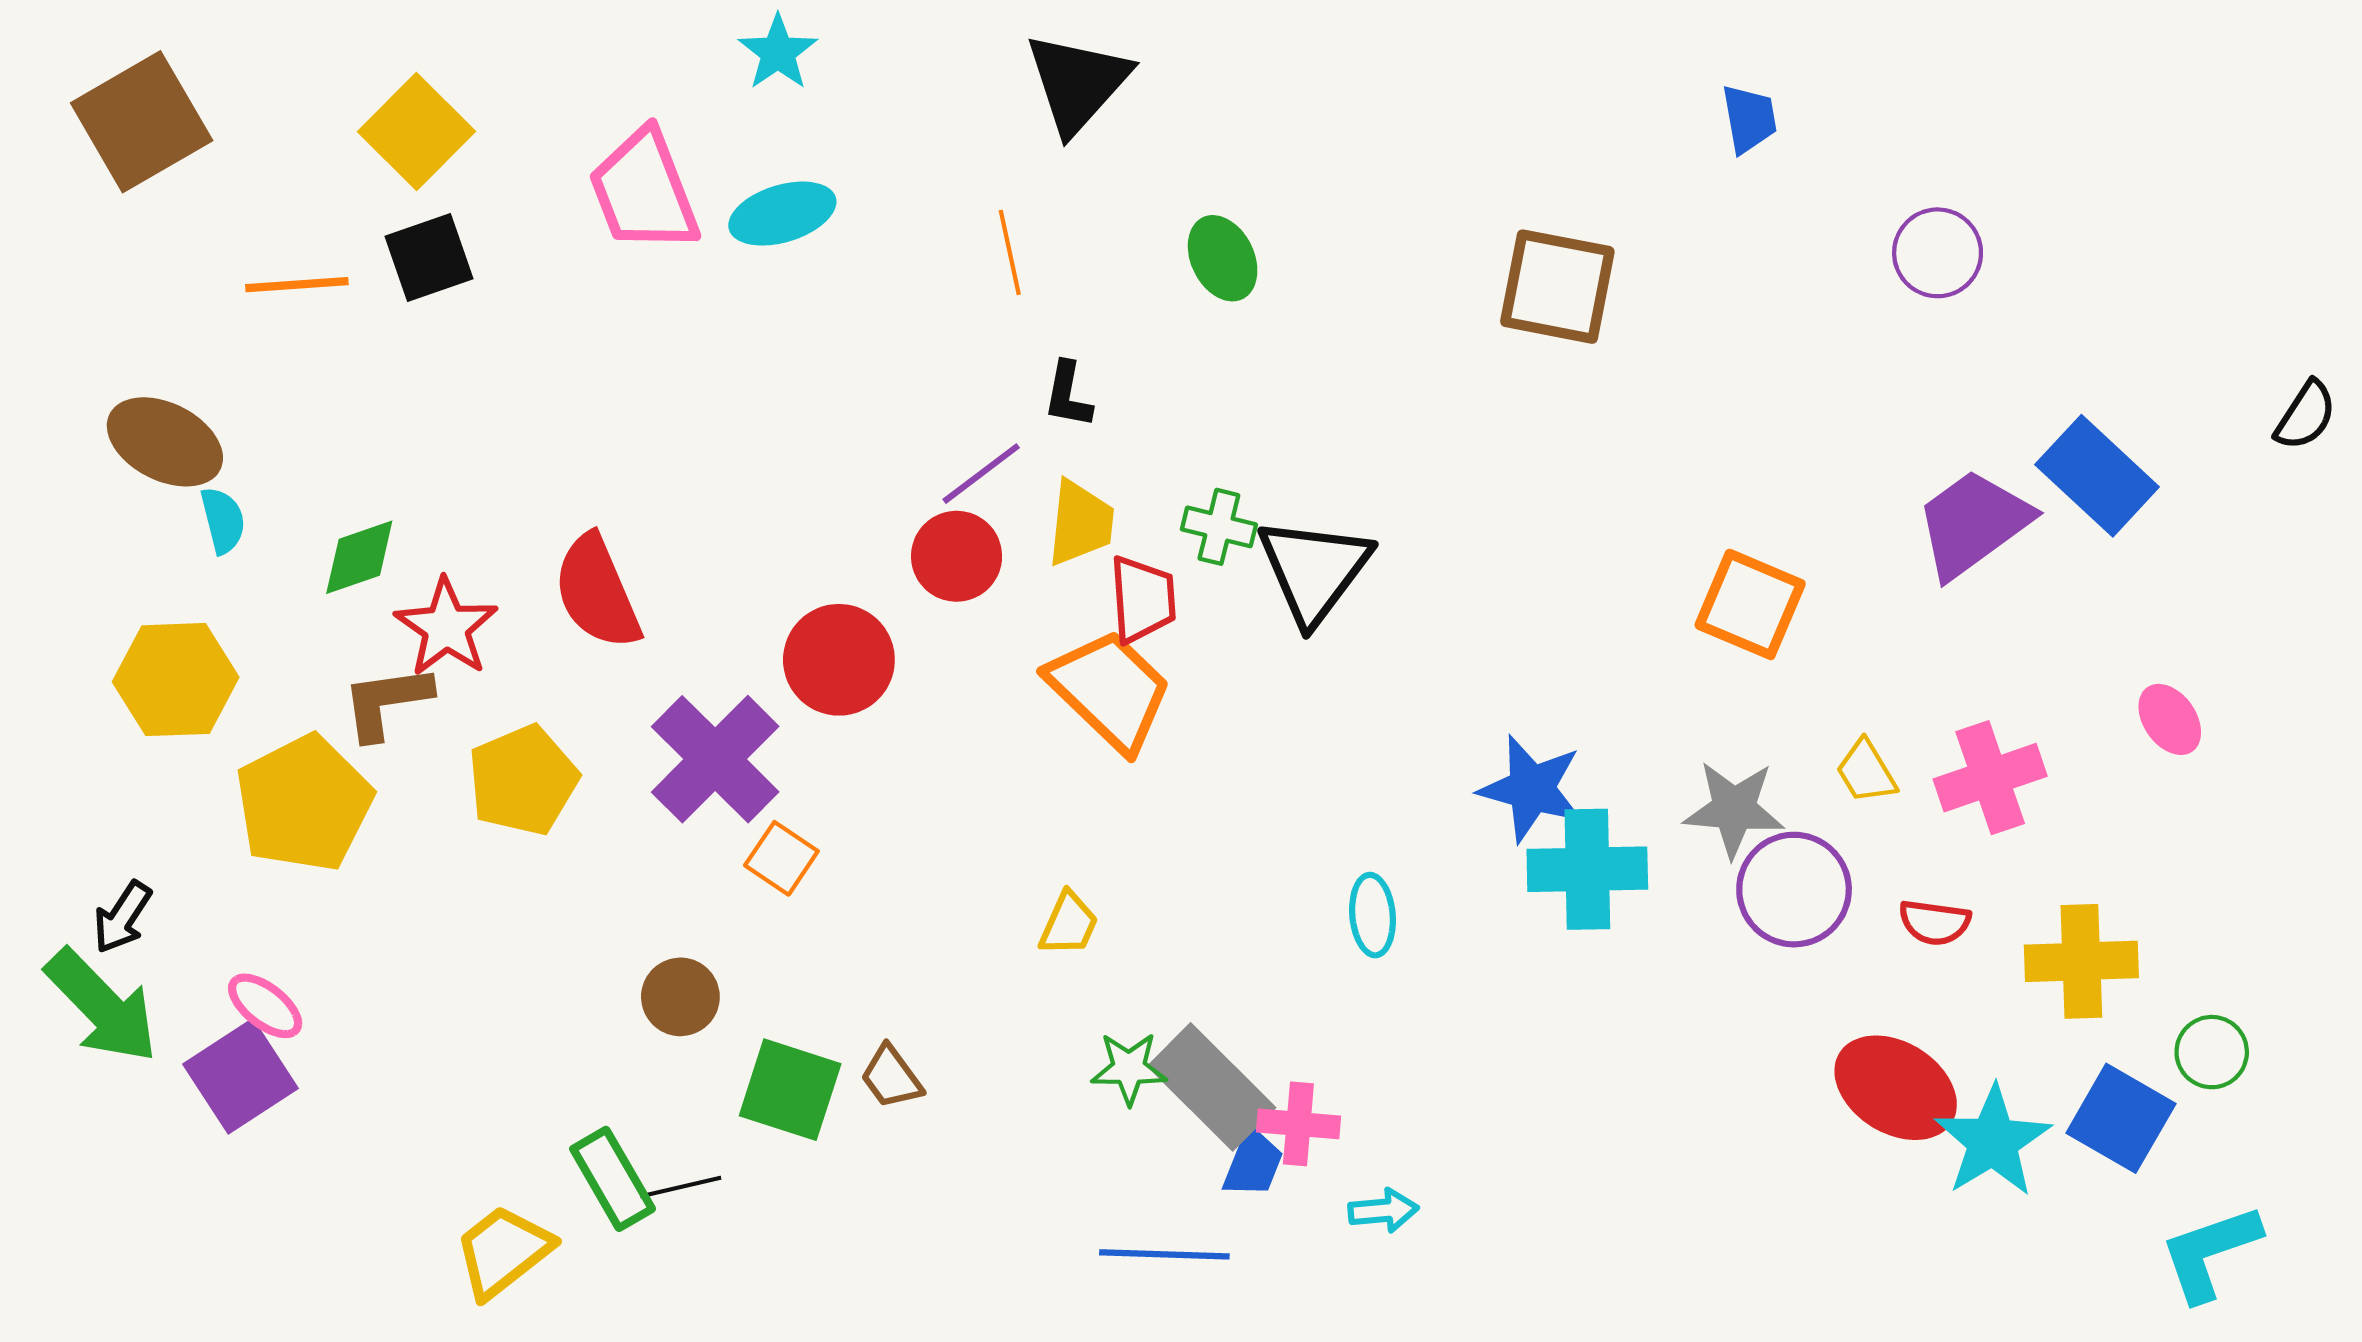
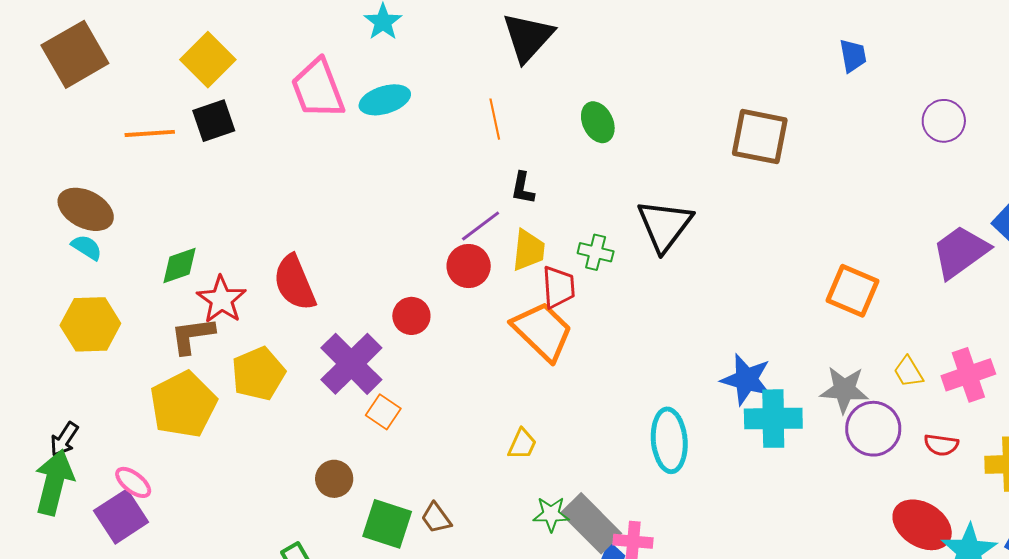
cyan semicircle: (223, 520) -> (87, 247), moved, turned -44
black triangle: (1314, 570) -> (665, 225), moved
red circle: (839, 660) -> (411, 316), size x0.7
yellow pentagon: (304, 803) -> (183, 405), moved
cyan ellipse: (1373, 915) -> (669, 440), size x1.6
green arrow: (102, 1006) -> (54, 482), turned -122

